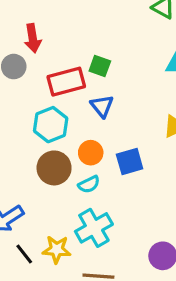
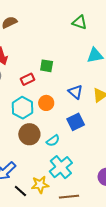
red rectangle: (66, 82) -> (27, 79), size x0.6
blue triangle: (102, 106) -> (76, 92), moved
orange circle: (91, 153) -> (46, 103), moved

